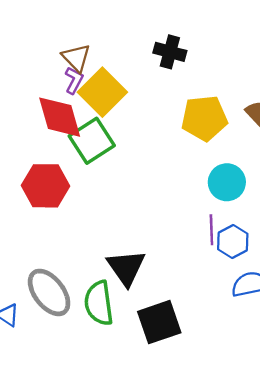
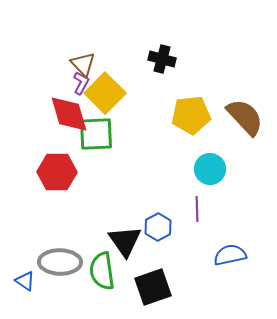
green square: (92, 141) -> (96, 134), turned 30
blue hexagon: (233, 242) -> (158, 227), moved
gray ellipse: (49, 292) -> (60, 262), turned -51

